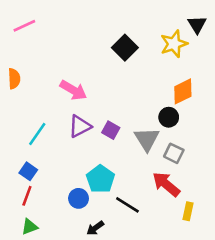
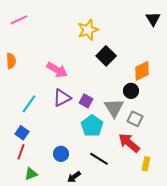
yellow star: (174, 44) -> (88, 30), moved
black square: (125, 48) -> (106, 56), moved
cyan pentagon: (100, 179) -> (92, 126), moved
green triangle: (30, 227) -> (31, 174), moved

